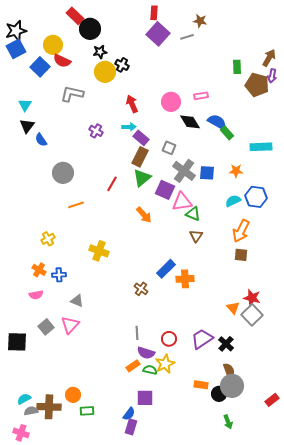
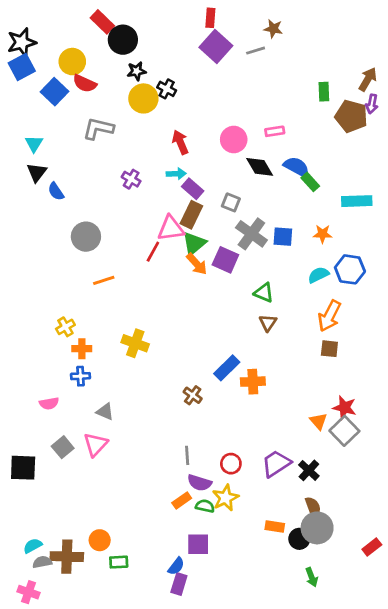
pink triangle: (182, 202) -> (171, 228), moved
orange arrow: (144, 215) -> (197, 264), moved
orange cross: (39, 270) -> (82, 349), moved, turned -32

